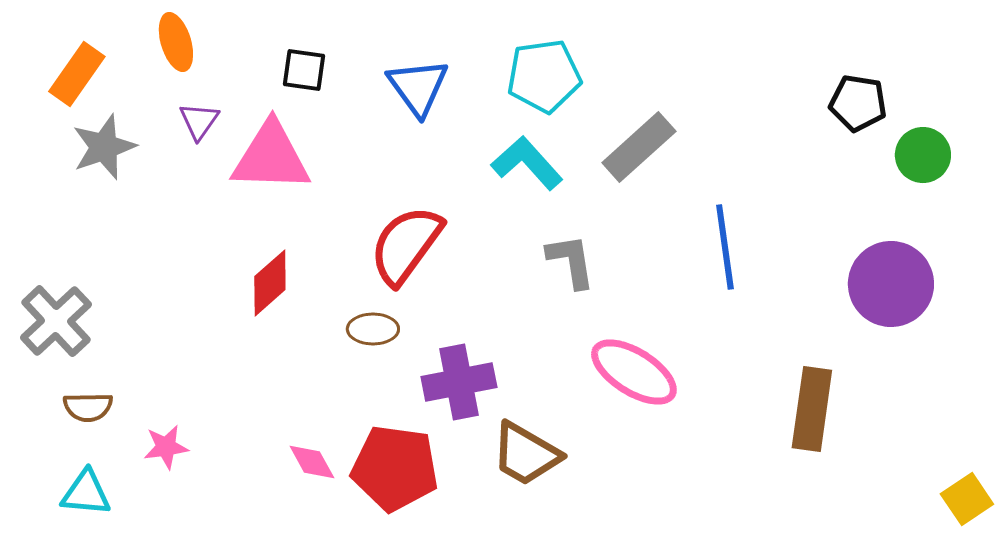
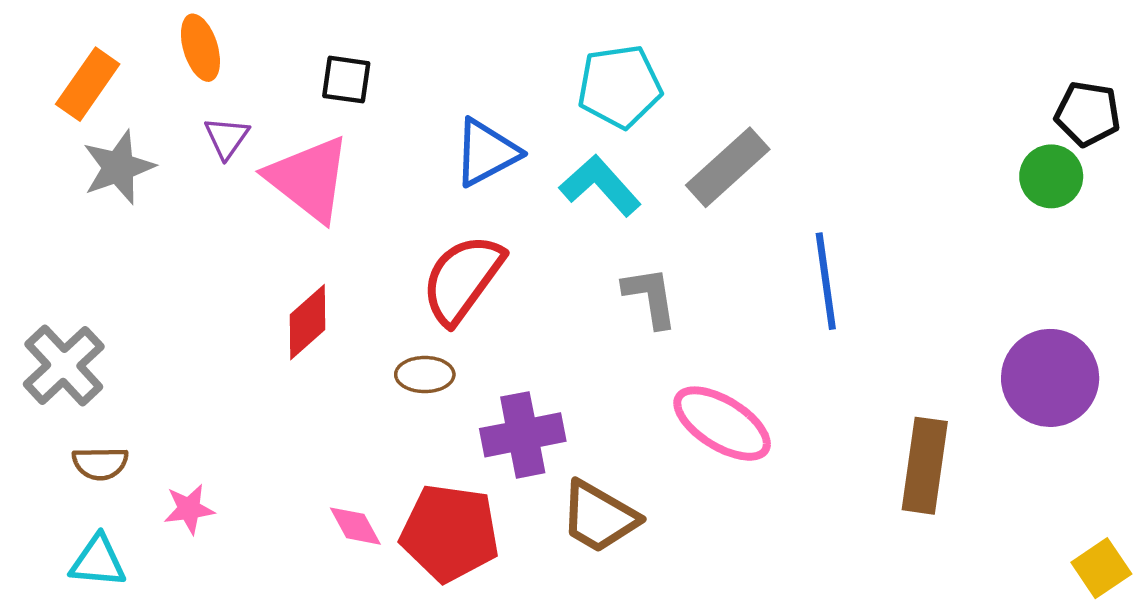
blue triangle: (418, 87) -> (486, 152), moved, turned 38
black pentagon: (858, 103) -> (1088, 114), moved
pink triangle: (271, 157) -> (309, 179), turned 36
purple circle: (891, 284) -> (1050, 378), moved

